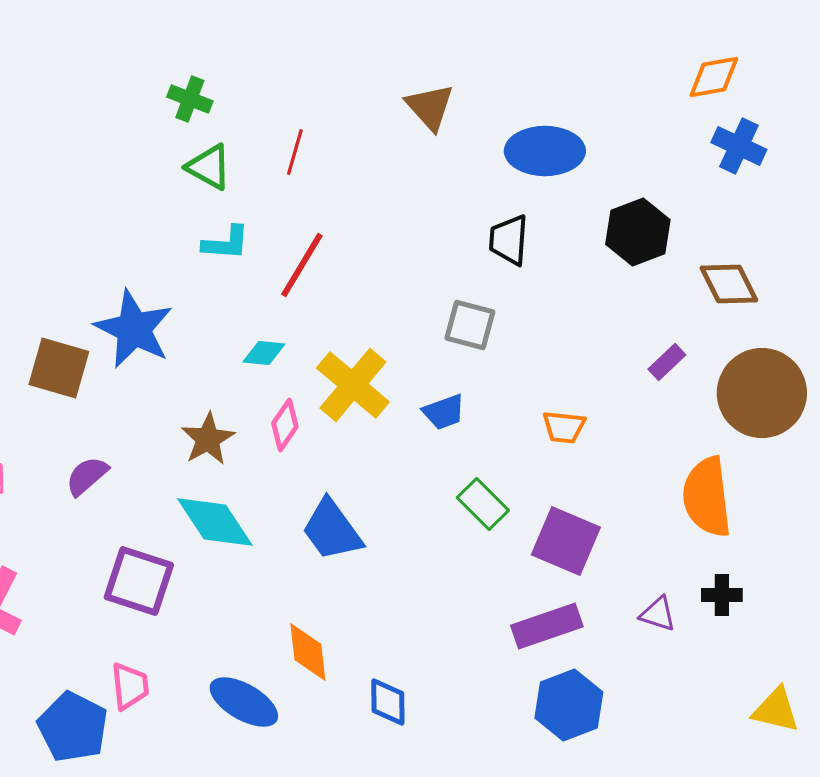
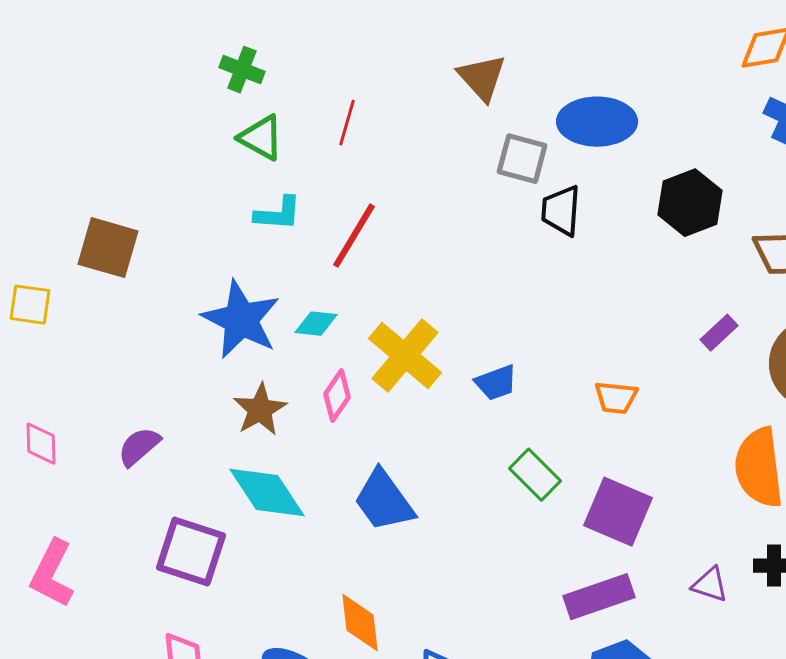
gray square: (470, 325) -> (522, 159), moved
blue star: (134, 329) -> (241, 320), moved
brown square: (59, 368) -> (108, 248), moved

